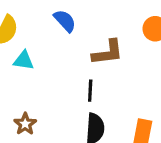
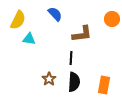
brown star: (25, 124) -> (49, 79), moved

